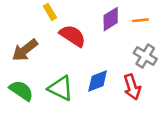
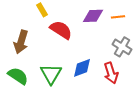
purple diamond: (111, 19) -> (93, 16), turned 30
brown arrow: (25, 50) -> (21, 42), turned -35
green triangle: (61, 88) -> (51, 74), turned 35

